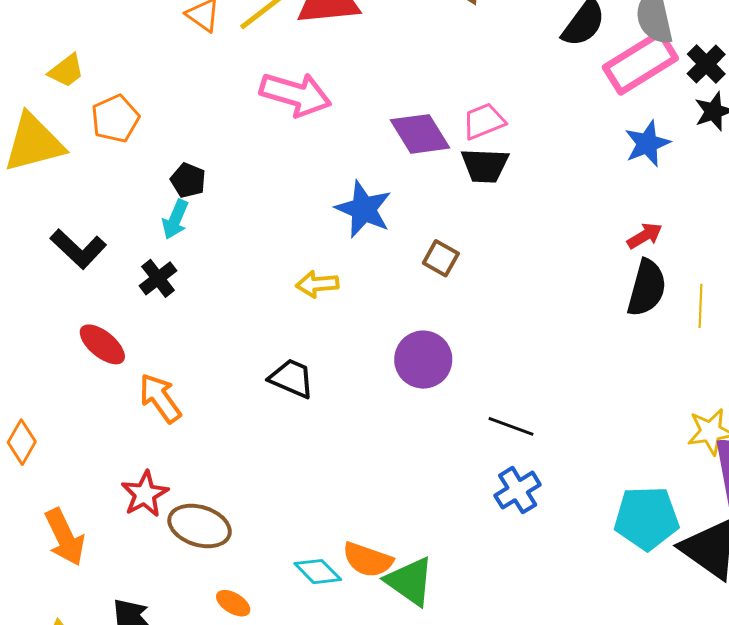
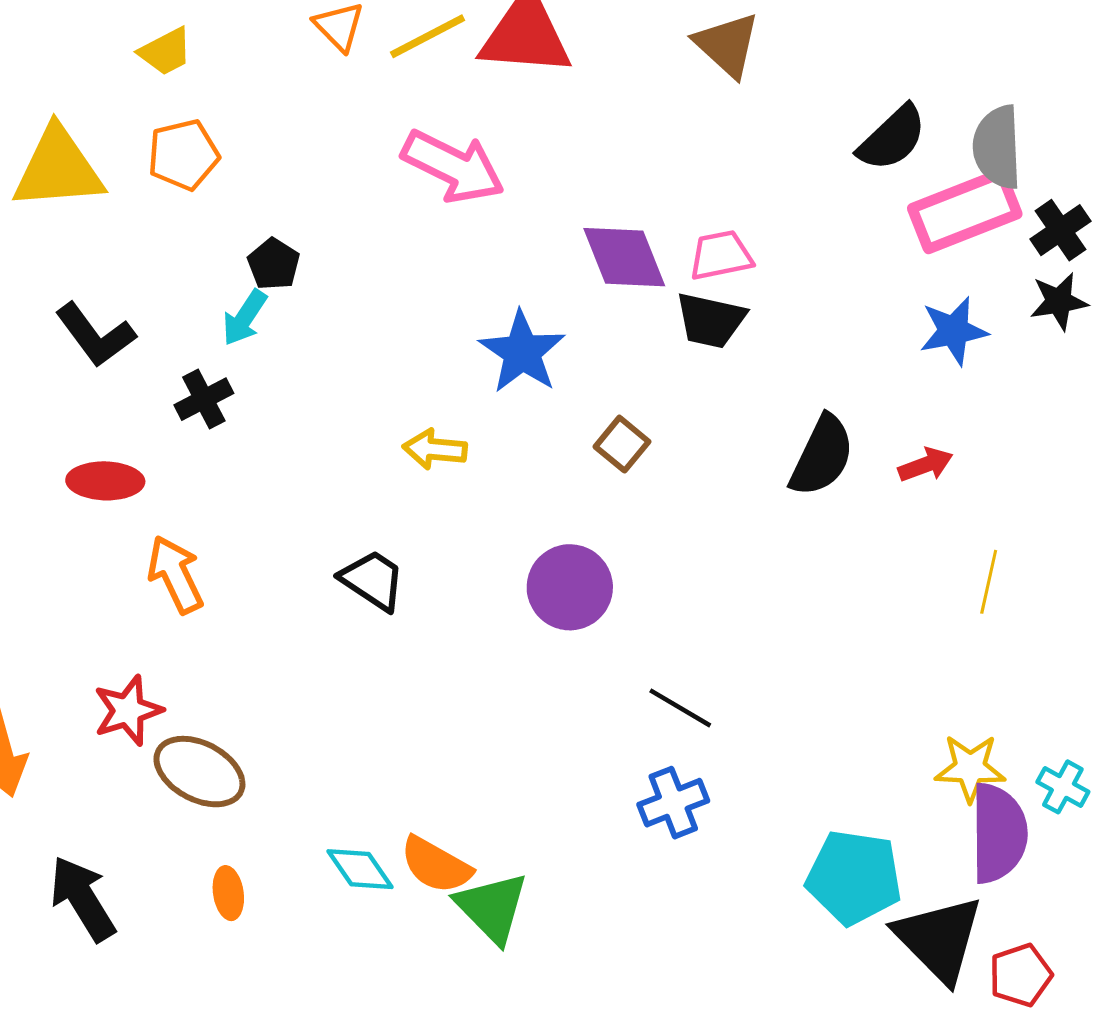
yellow trapezoid: (66, 71) -> (166, 52), moved
black semicircle: (647, 288) -> (822, 456), moved
red ellipse: (102, 344) -> (105, 481), turned -48
orange ellipse: (233, 603) -> (228, 893), turned 40

